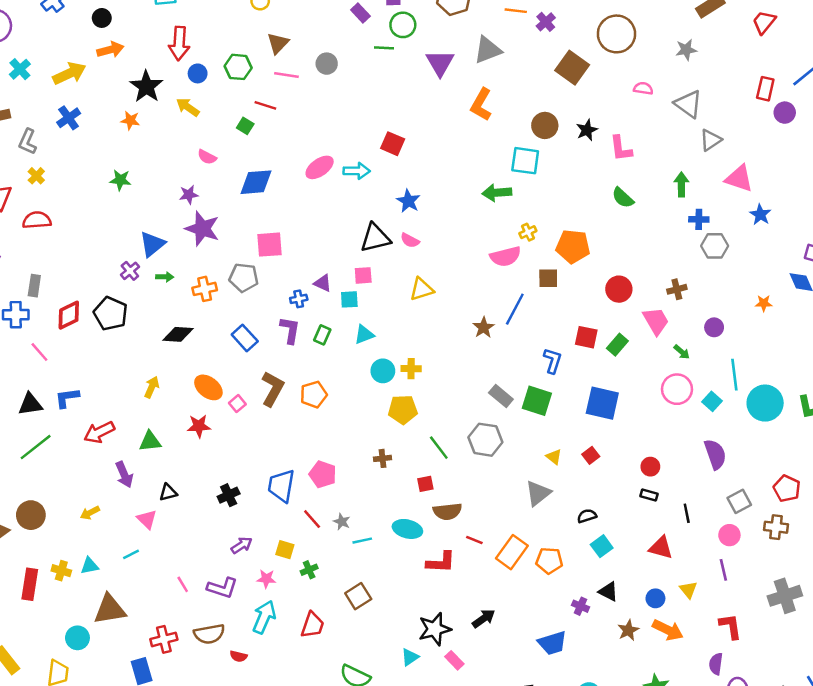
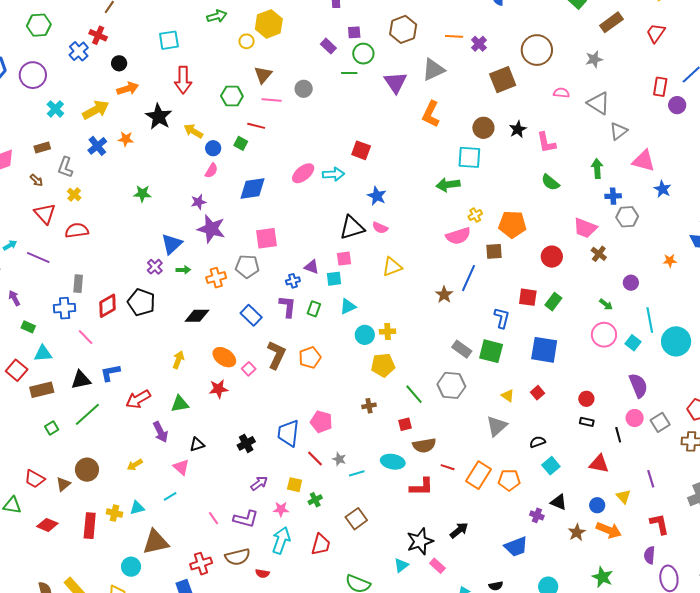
brown square: (572, 68) -> (503, 80), turned 36
blue circle: (198, 73) -> (213, 148), moved
orange star: (130, 120) -> (126, 139), moved
pink semicircle: (207, 157) -> (211, 171), turned -84
brown cross: (677, 289) -> (599, 254), turned -35
pink trapezoid: (656, 321) -> (585, 228), moved, turned 145
pink circle: (729, 535) -> (635, 418), moved

